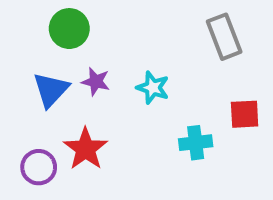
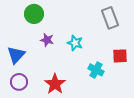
blue triangle: (51, 90) -> (16, 55), moved
cyan cross: (196, 143) -> (96, 70), turned 35
red star: (86, 149) -> (55, 84), moved

